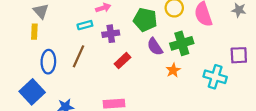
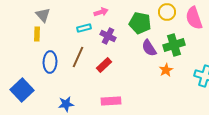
purple cross: (111, 34) -> (108, 36), turned 35
red rectangle: (123, 61) -> (104, 65), moved
blue square: (32, 92) -> (22, 90), moved

